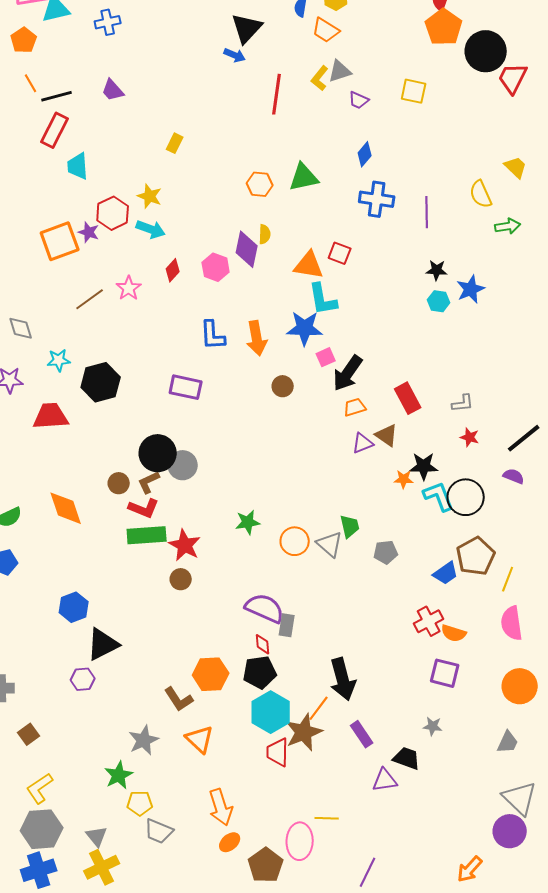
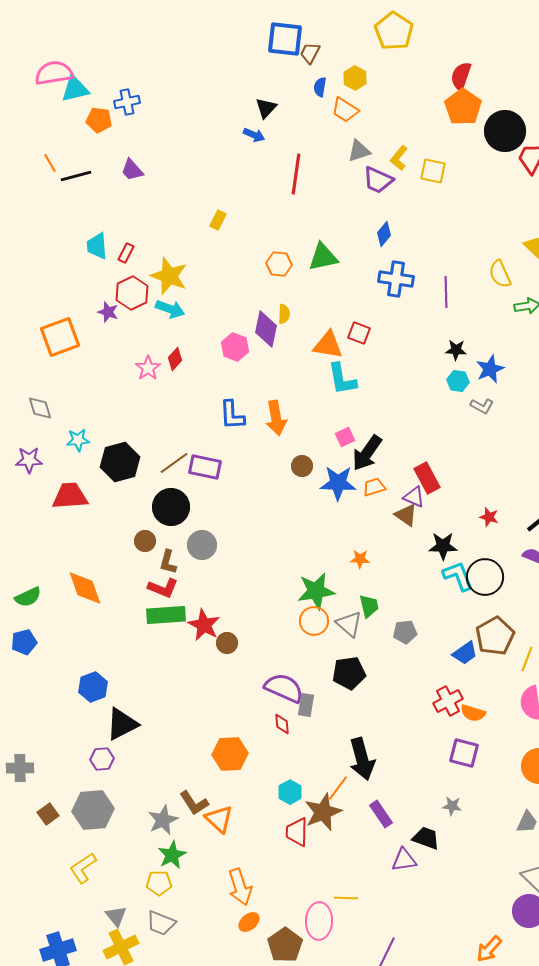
black triangle: (247, 28) -> (266, 108), size x0.7
orange pentagon: (24, 40) -> (99, 120), moved, turned -30
yellow L-shape: (320, 78) -> (399, 158), moved
purple trapezoid: (359, 100) -> (378, 180), size x1.5
red rectangle: (55, 130) -> (126, 253), moved, size x0.6
yellow rectangle: (175, 143) -> (218, 220), moved
yellow star: (150, 196) -> (169, 276), size x1.5
orange square: (60, 241) -> (60, 337), moved
red diamond: (173, 270) -> (175, 359), moved
brown line: (90, 299) -> (174, 463), moved
blue star: (305, 328) -> (338, 483), moved
gray L-shape: (463, 403) -> (482, 406), moved, turned 35
purple triangle: (363, 443) -> (414, 497), moved, turned 45
black circle: (158, 453) -> (171, 507), moved
orange star: (404, 479) -> (360, 559), moved
brown L-shape: (149, 482) -> (168, 562), turned -50
brown circle: (119, 483) -> (145, 541), moved
green star: (248, 522) -> (316, 591), moved, size x1.5
brown circle: (181, 579) -> (227, 643), moved
black pentagon: (260, 672) -> (349, 673), moved
brown L-shape: (179, 699) -> (194, 803), moved
cyan hexagon: (271, 712) -> (290, 792), size x0.6
green star: (119, 775) -> (172, 855), moved
yellow L-shape: (40, 788) -> (83, 868), moved
gray hexagon: (42, 829) -> (93, 810), moved
gray trapezoid: (159, 831) -> (161, 923), moved

